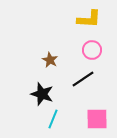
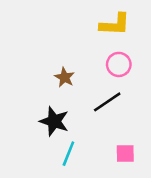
pink square: (97, 119) -> (125, 154), size x0.7

